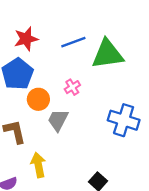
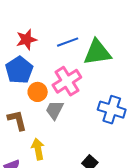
pink cross: (72, 87) -> (67, 81), size x2.0

